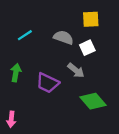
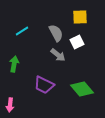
gray semicircle: (63, 37) -> (56, 33), turned 42
gray arrow: (76, 70) -> (58, 55), moved
purple trapezoid: (48, 83) -> (44, 85), moved

